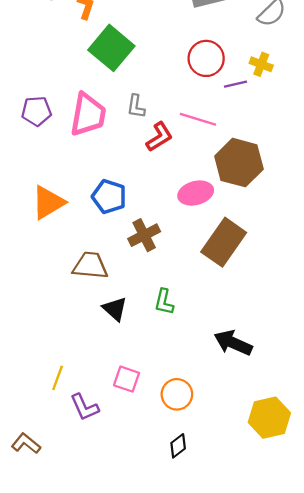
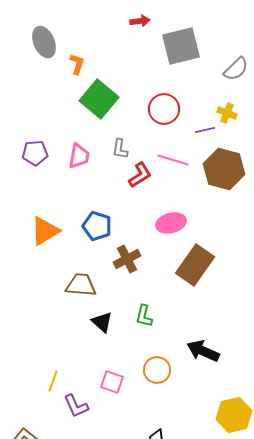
red circle: (206, 58) -> (164, 109), moved
pink trapezoid: (88, 115) -> (79, 156), size x0.7
brown hexagon: (239, 163) -> (224, 169), moved
orange circle: (177, 394) -> (157, 370), moved

